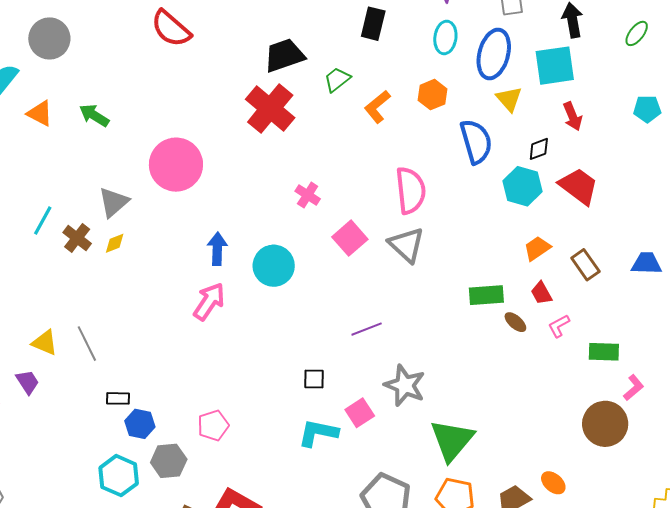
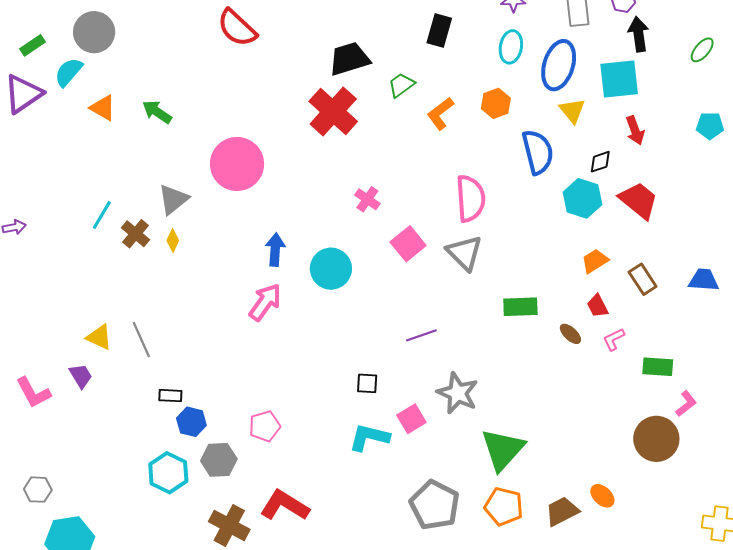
gray circle: (49, 38) -> (94, 32), moved
yellow diamond: (115, 243) -> (173, 240), turned -45
green rectangle: (486, 295) -> (520, 307), moved

